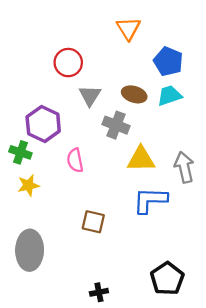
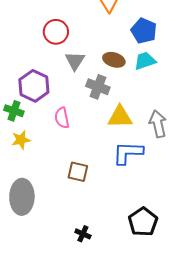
black cross: (99, 292) -> (83, 234), turned 35

